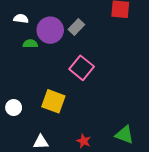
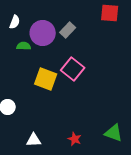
white semicircle: (21, 19) -> (15, 22), turned 104
yellow square: (53, 101) -> (46, 79), moved

